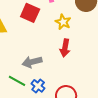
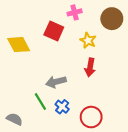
green line: (17, 81) -> (40, 101), turned 30

